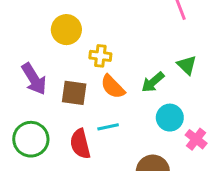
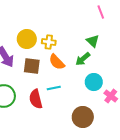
yellow circle: (66, 30) -> (27, 39), moved
green triangle: (187, 65) -> (93, 41), moved

